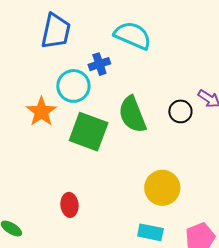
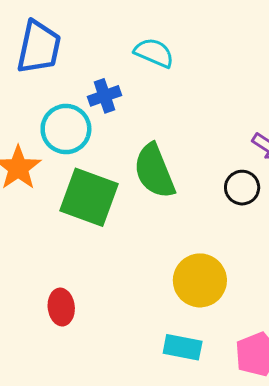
cyan semicircle: (133, 35) -> (154, 53), size x0.7
black circle: (180, 111) -> (242, 188), moved

